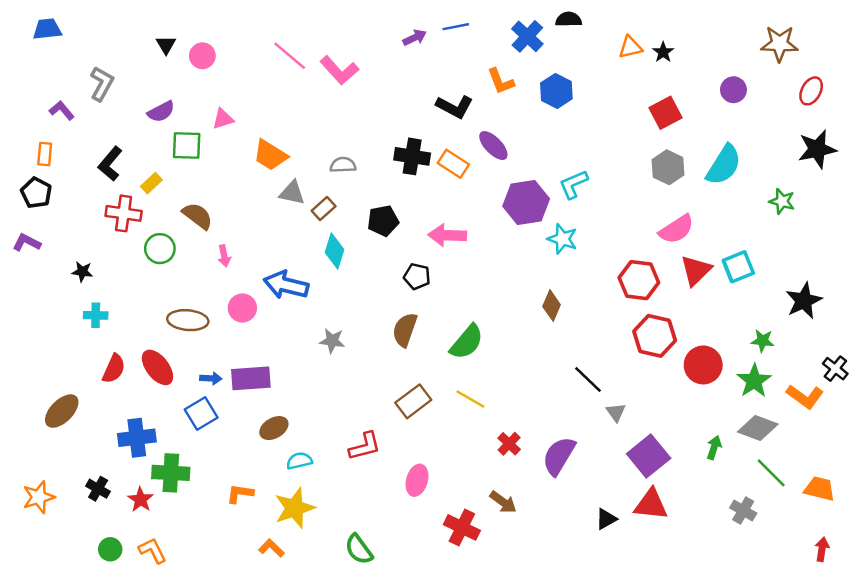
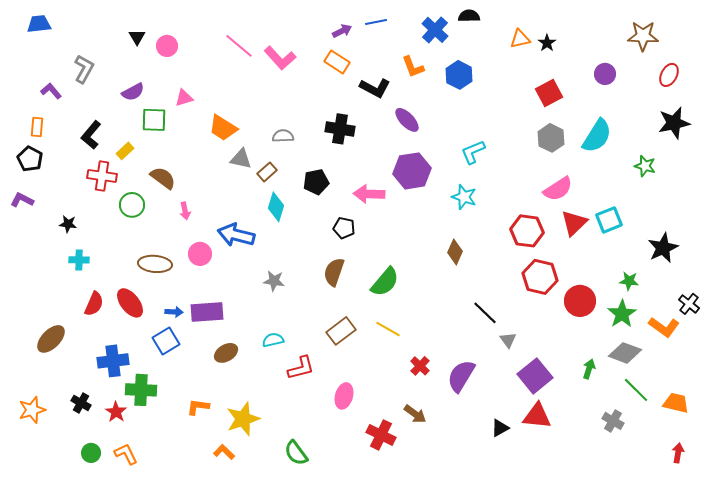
orange rectangle: (453, 164) -> (337, 62), moved
purple hexagon: (526, 203) -> (412, 171), moved
cyan semicircle: (299, 461) -> (273, 340), moved

